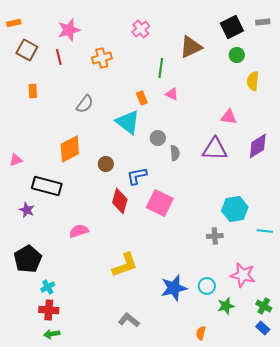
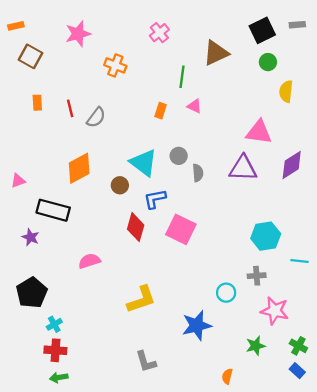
red line: (59, 57) -> (70, 108), moved
orange cross: (102, 58) -> (115, 65), turned 36
orange rectangle: (142, 98) -> (161, 111), turned 40
pink triangle: (229, 117) -> (259, 132), size x1.4
cyan triangle: (128, 122) -> (144, 163), moved
gray cross: (215, 236) -> (257, 276), moved
cyan circle: (207, 286) -> (226, 293), moved
gray L-shape: (129, 320) -> (146, 362), turned -145

